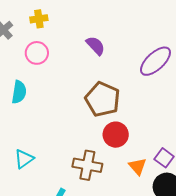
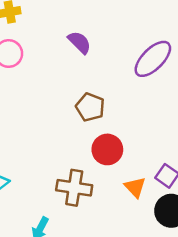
brown pentagon: (103, 99) -> (90, 107), size x0.7

